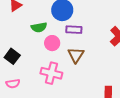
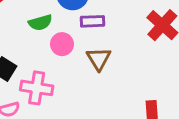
pink cross: (51, 73) -> (37, 88), moved

